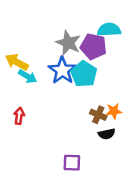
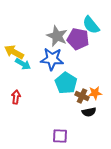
cyan semicircle: (109, 30) -> (91, 25), turned -126
blue star: (62, 70) -> (52, 59), turned -30
cyan pentagon: (84, 74) -> (66, 83), moved

